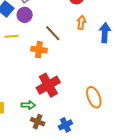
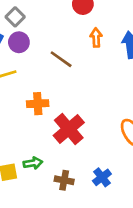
orange cross: (39, 50) -> (38, 104), moved
green arrow: (28, 105) -> (33, 163), moved

